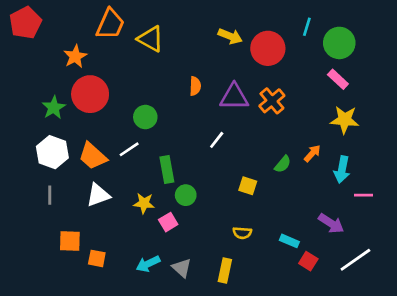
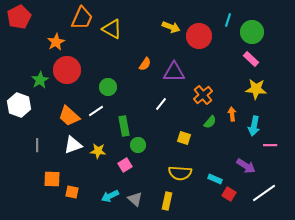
orange semicircle: (195, 86) -> (145, 64), turned 32
orange cross: (272, 101) -> (203, 95), moved
white hexagon: (52, 152) -> (19, 105), moved
orange arrow: (312, 153) -> (232, 114), turned -48
yellow star: (144, 203) -> (98, 151), moved
yellow semicircle: (242, 233) -> (180, 173), size x1.6

